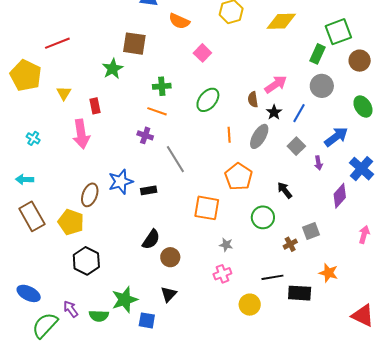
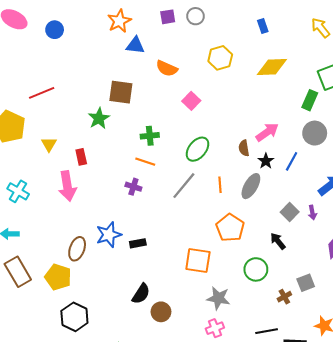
cyan cross: (33, 138) -> (18, 191), size x1.5
gray square: (296, 146) -> (290, 212), moved
gray line: (175, 159) -> (184, 186), moved, turned 72
gray star: (226, 245) -> (218, 298), size x1.6

